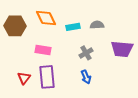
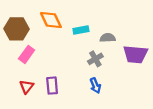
gray semicircle: (97, 25) -> (108, 38), moved
pink rectangle: (43, 50) -> (27, 54), moved, turned -63
purple rectangle: (47, 77) -> (52, 86), size x0.7

